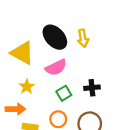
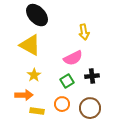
black ellipse: (55, 37) -> (37, 15), moved
pink semicircle: (56, 67) -> (73, 58), moved

